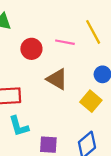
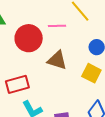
red circle: (31, 49) -> (29, 38), size x1.4

